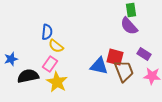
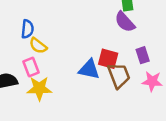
purple rectangle: (144, 54) -> (143, 55), turned 40
pink rectangle: (50, 64) -> (31, 67), turned -56
yellow star: (57, 82) -> (39, 88), turned -30

